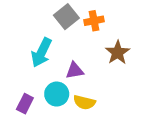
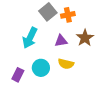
purple triangle: (75, 71) -> (61, 41), moved
yellow semicircle: (84, 102) -> (66, 64), moved

